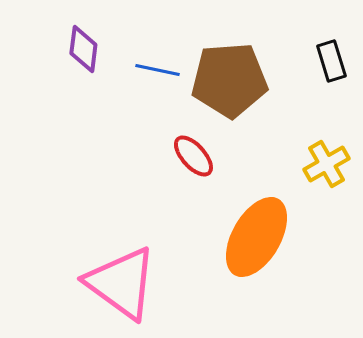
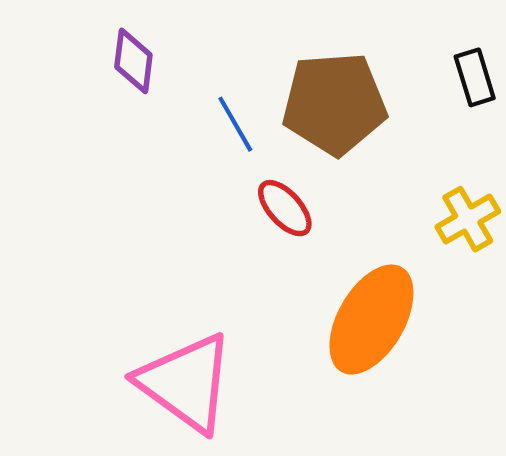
blue line: (157, 70) -> (235, 124), moved, turned 48

